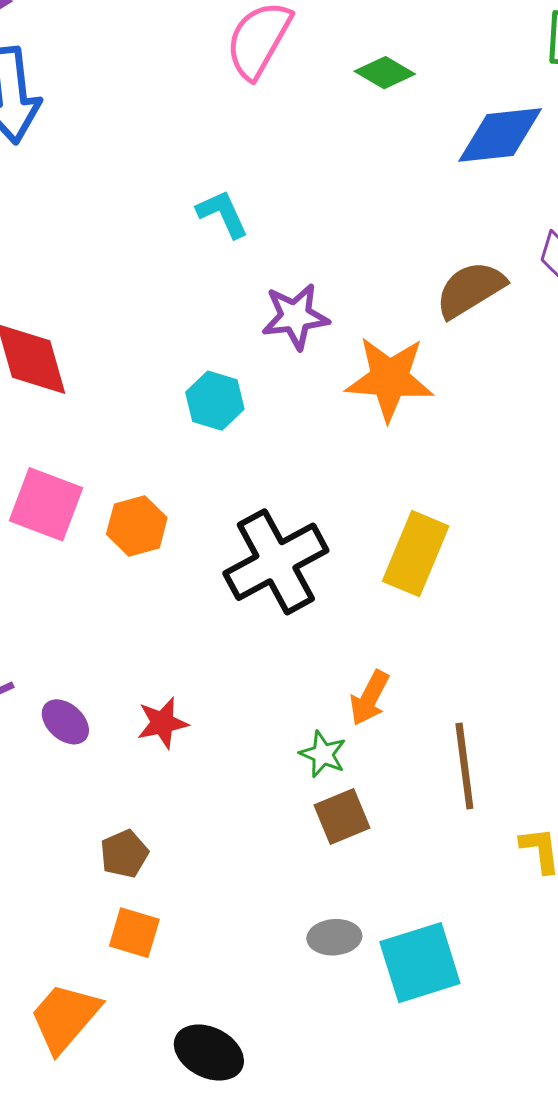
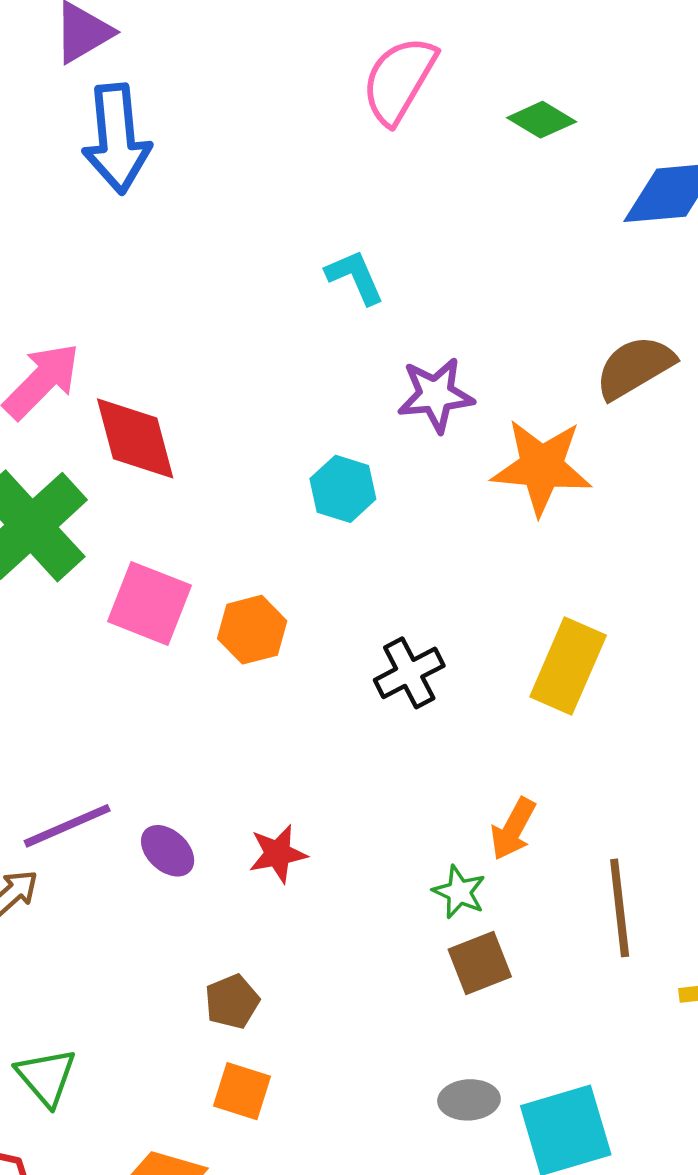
black cross: (276, 562) -> (409, 673), size x0.6

